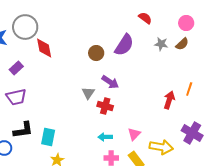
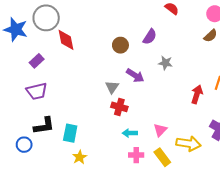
gray star: (161, 44) -> (165, 63), moved
purple semicircle: (124, 45) -> (150, 37), size x0.7
red cross: (105, 106) -> (119, 107), moved

